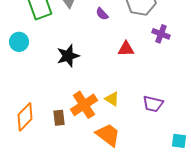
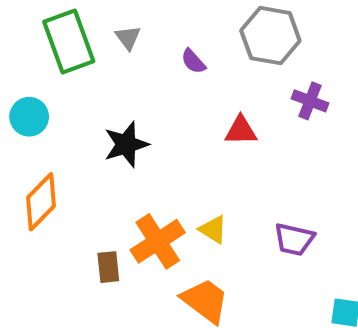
orange diamond: (25, 117) -> (41, 202), moved

